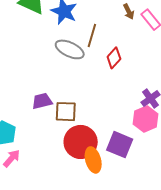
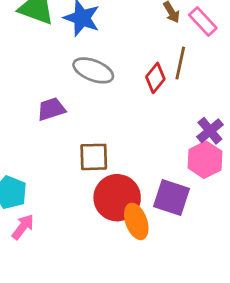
brown line: (92, 36) -> (180, 63), moved
purple trapezoid: (42, 101) -> (51, 109), moved

